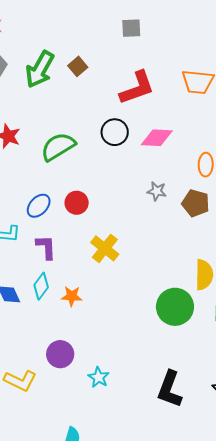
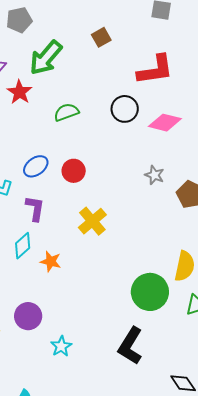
green arrow: (40, 69) -> (46, 58), moved
green semicircle: (58, 147) -> (66, 112), size x0.7
black L-shape: (170, 389) -> (130, 346), moved

